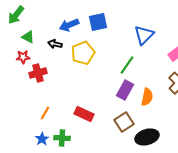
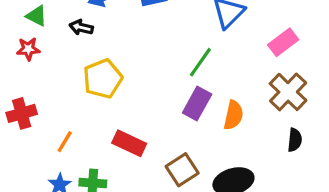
yellow pentagon: (83, 53) -> (103, 79), moved
red cross: (38, 73) -> (22, 113), moved
brown square: (124, 122) -> (182, 170), moved

